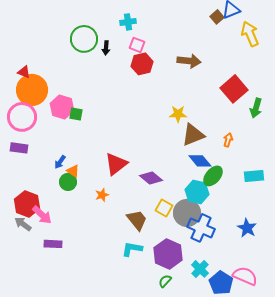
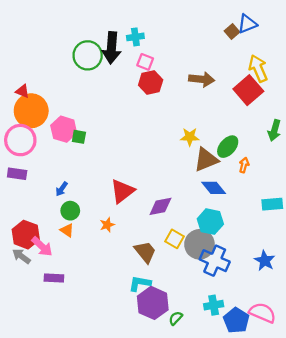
yellow arrow: (250, 34) -> (258, 68), moved
black arrow: (106, 48) -> (112, 48), moved, size x2.0
red square: (234, 89) -> (248, 90), moved
orange triangle: (73, 171) -> (67, 230), moved
green ellipse: (213, 176) -> (228, 147), moved
purple diamond: (151, 178) -> (160, 206), turned -50
purple hexagon: (168, 254) -> (153, 303), moved
cyan cross: (200, 269) -> (214, 305), turned 36

